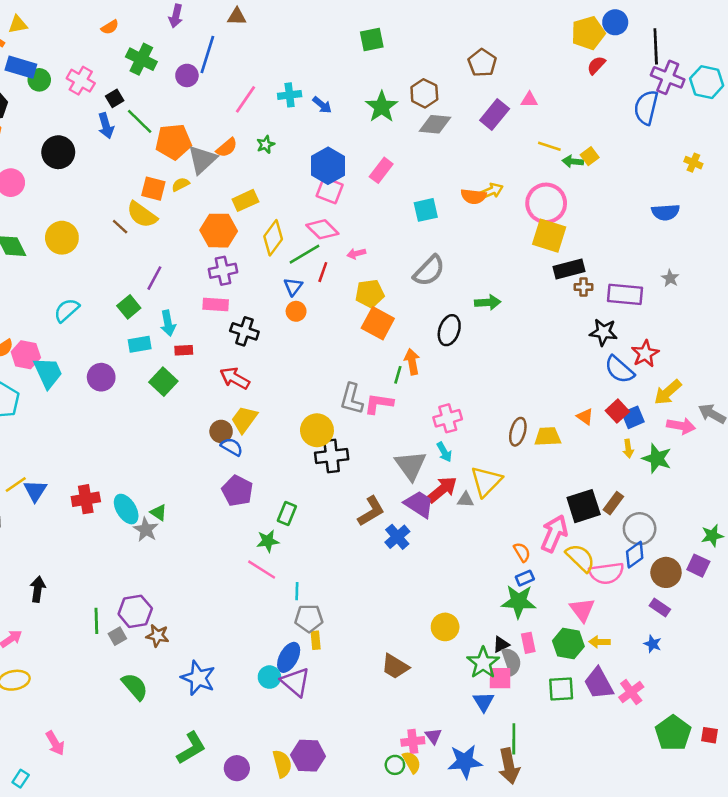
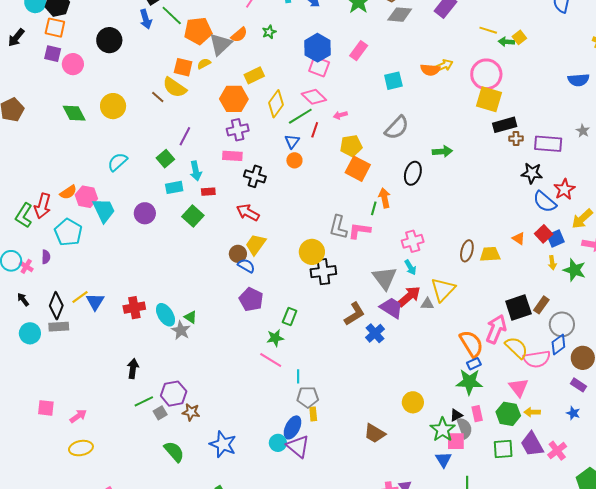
orange semicircle: (522, 552) -> (471, 344), size x1.8
black arrow: (38, 589) -> (133, 369), moved
green line: (96, 621) -> (144, 401), turned 66

